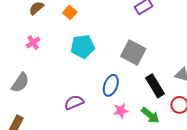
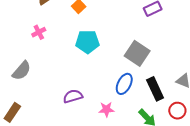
blue ellipse: (111, 85) -> (124, 84), moved
pink star: (121, 111) -> (106, 109), moved

